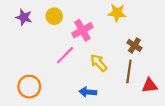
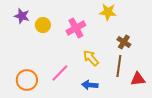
yellow circle: (54, 16) -> (43, 25), moved
pink line: (65, 55) -> (60, 73), moved
blue arrow: (88, 92) -> (90, 85), moved

